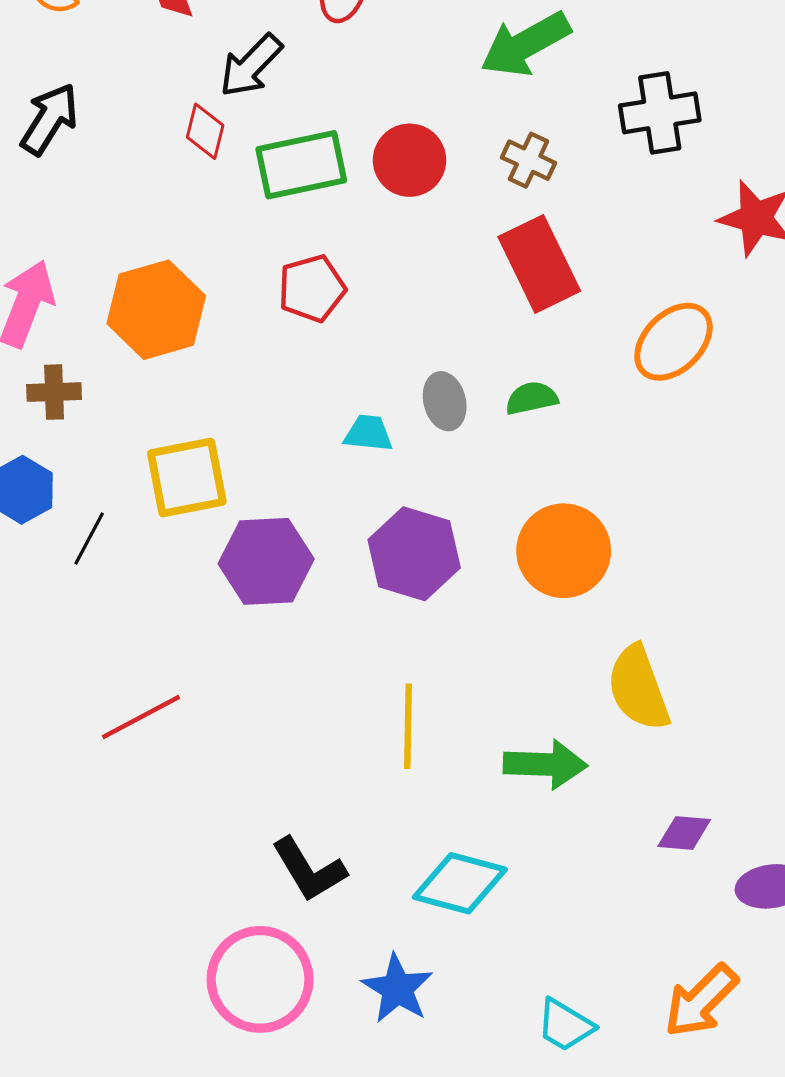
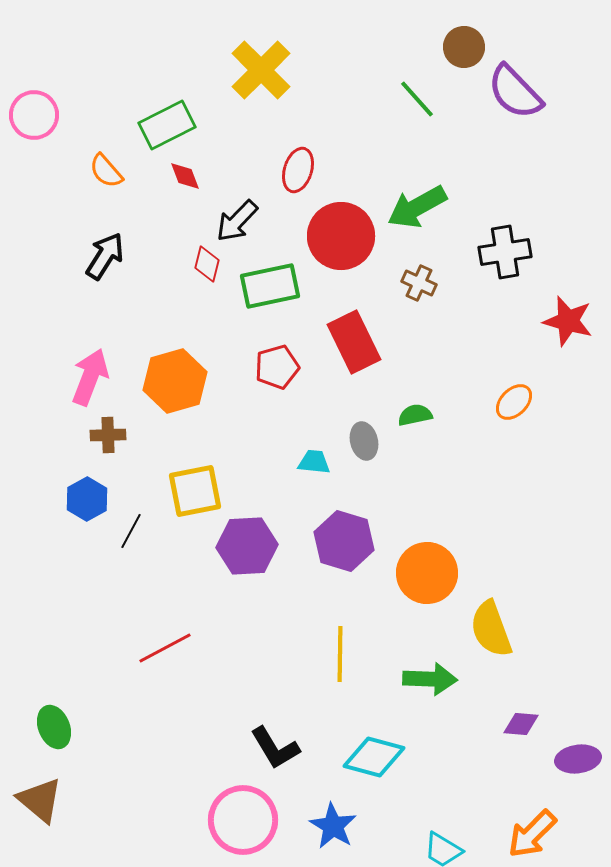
red circle: (410, 160) -> (341, 236), moved, size x1.4
red rectangle: (539, 264) -> (354, 342), moved
orange ellipse: (673, 342) -> (514, 402), size x0.7
green semicircle: (532, 398) -> (415, 415), moved
orange circle: (564, 551) -> (427, 573), moved

